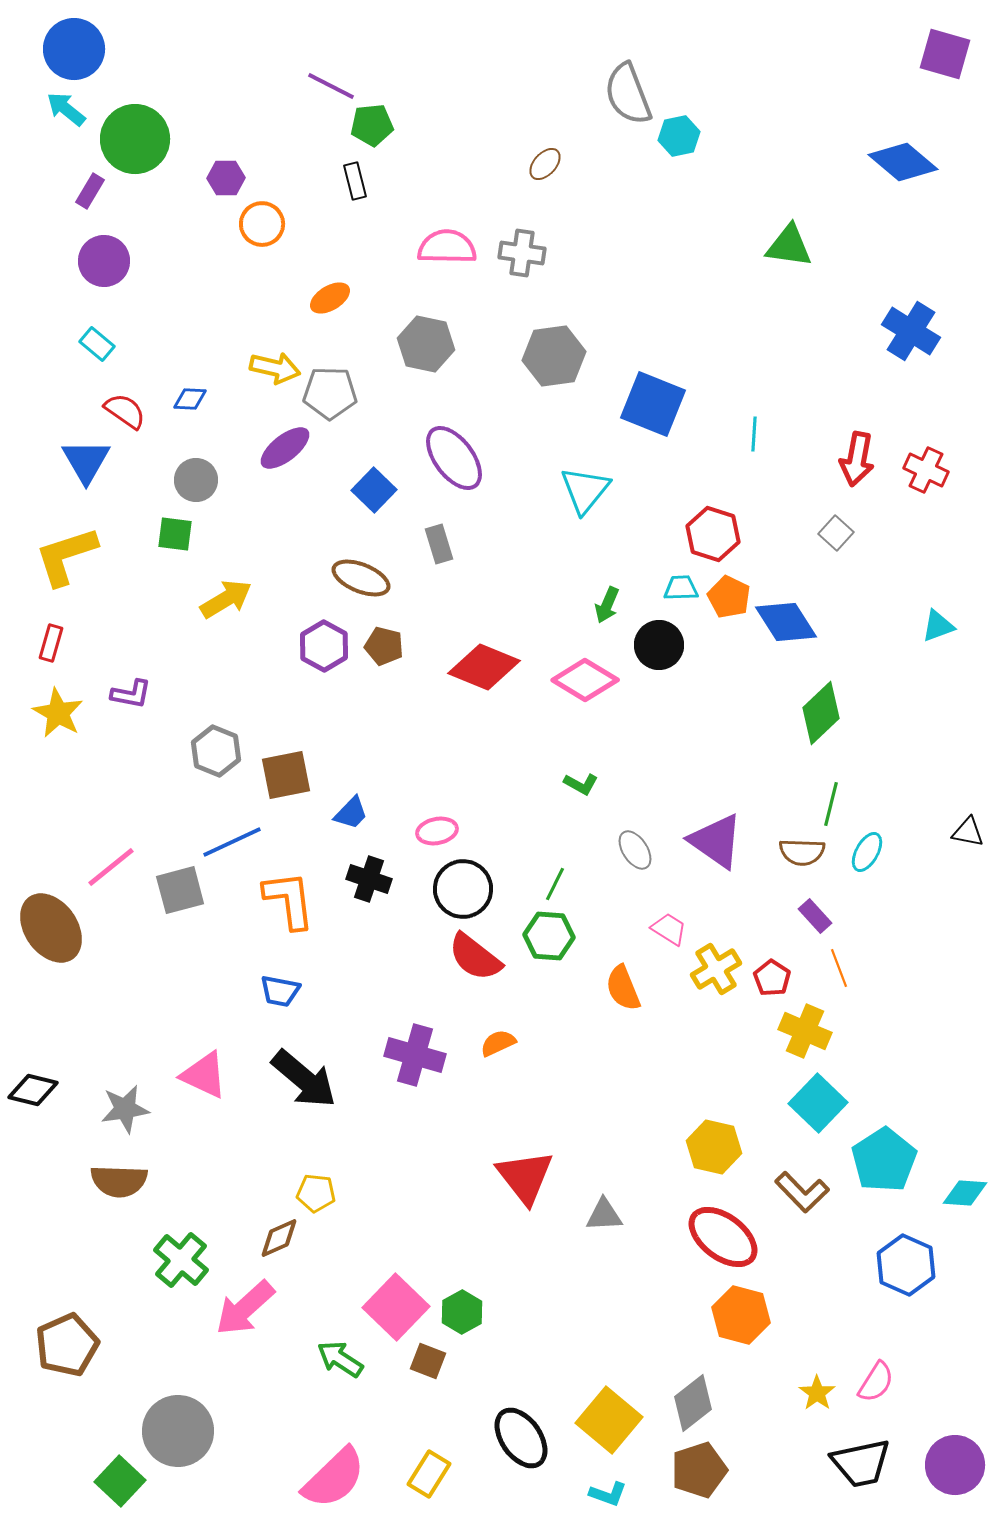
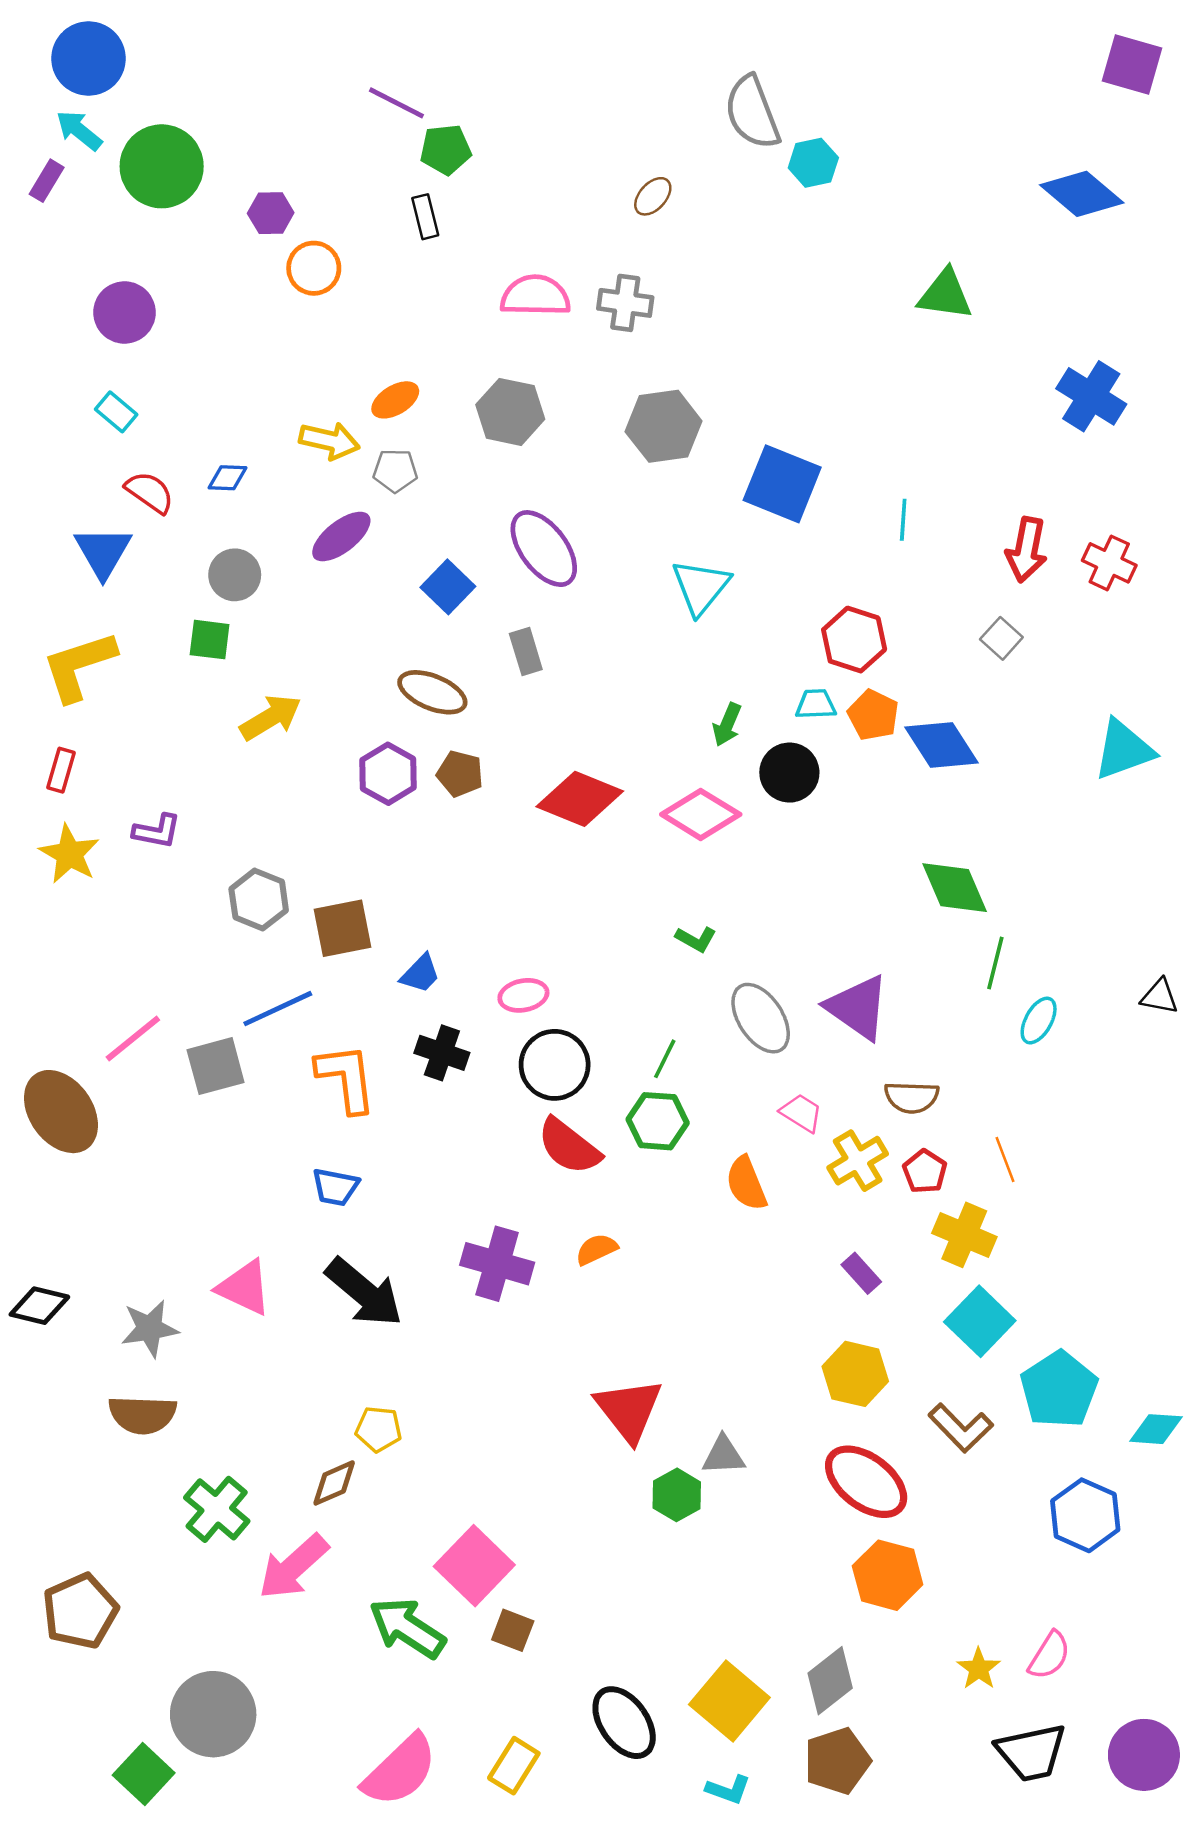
purple rectangle: (90, 191) -> (47, 181), moved
orange ellipse: (330, 298) -> (395, 400), moved
gray pentagon: (330, 393) -> (395, 471), size x0.7
cyan triangle: (938, 626) -> (1124, 750), size x1.6
green diamond: (821, 713) -> (955, 888), moved, turned -70
gray ellipse: (635, 850) -> (761, 1018), size x1.5
brown semicircle: (802, 852) -> (912, 1097), moved
purple rectangle: (815, 916) -> (861, 1273), moved
green hexagon: (462, 1312) -> (677, 1495), moved
green arrow: (340, 1359) -> (407, 1628), size x1.4

